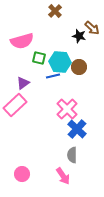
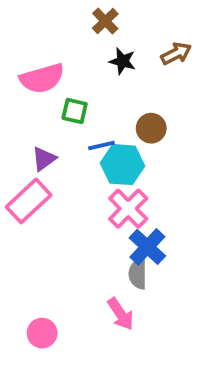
brown arrow: (92, 28) -> (176, 54), turned -70
black star: (79, 36) -> (122, 61), moved
cyan hexagon: (60, 62) -> (122, 165), moved
gray semicircle: (72, 155) -> (138, 274), moved
pink arrow: (63, 176) -> (121, 314), moved

